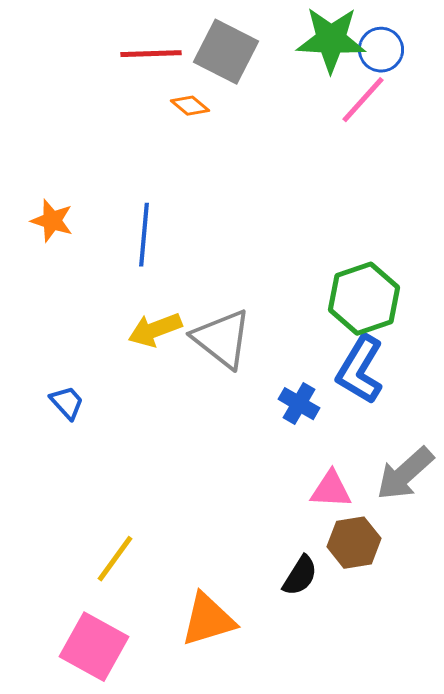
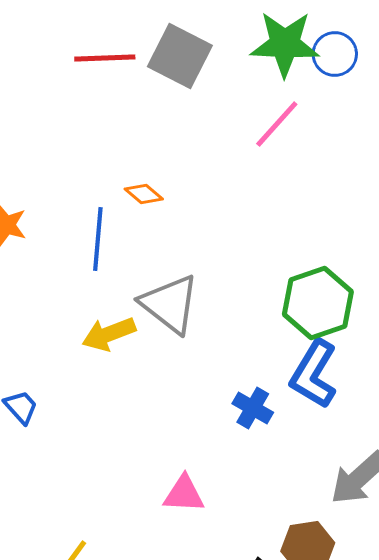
pink line: (363, 100) -> (277, 124), moved
orange diamond: (190, 106) -> (144, 194), moved
gray triangle: (222, 339) -> (170, 304), moved
pink triangle: (331, 490) -> (184, 494), moved

